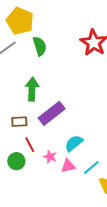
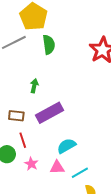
green arrow: (32, 89) -> (34, 86), size x0.6
pink star: (50, 157) -> (31, 164), moved

